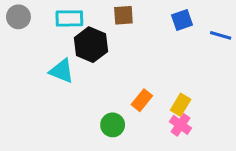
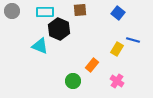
blue square: (182, 20) -> (118, 13), turned -32
blue line: (221, 35) -> (133, 40), moved
yellow rectangle: (181, 105) -> (117, 49), moved

